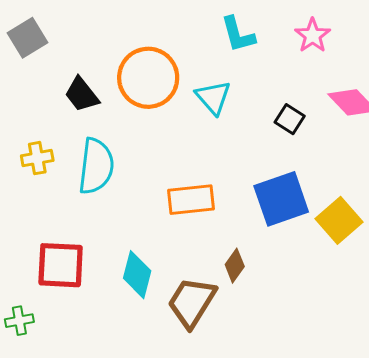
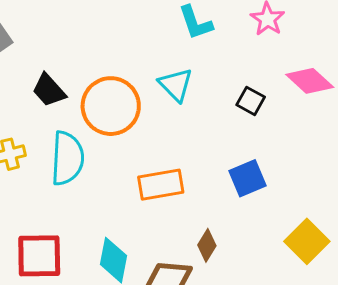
orange circle: (148, 78) -> (111, 106), moved
blue square: (281, 199) -> (248, 178), size x0.7
yellow square: (339, 220) -> (307, 241), moved

